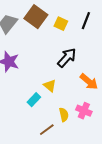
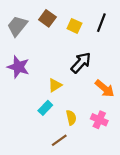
brown square: (36, 17) -> (47, 18), size x0.7
yellow triangle: (50, 86) -> (55, 85), moved, turned 48
yellow semicircle: (64, 115) -> (71, 118), moved

